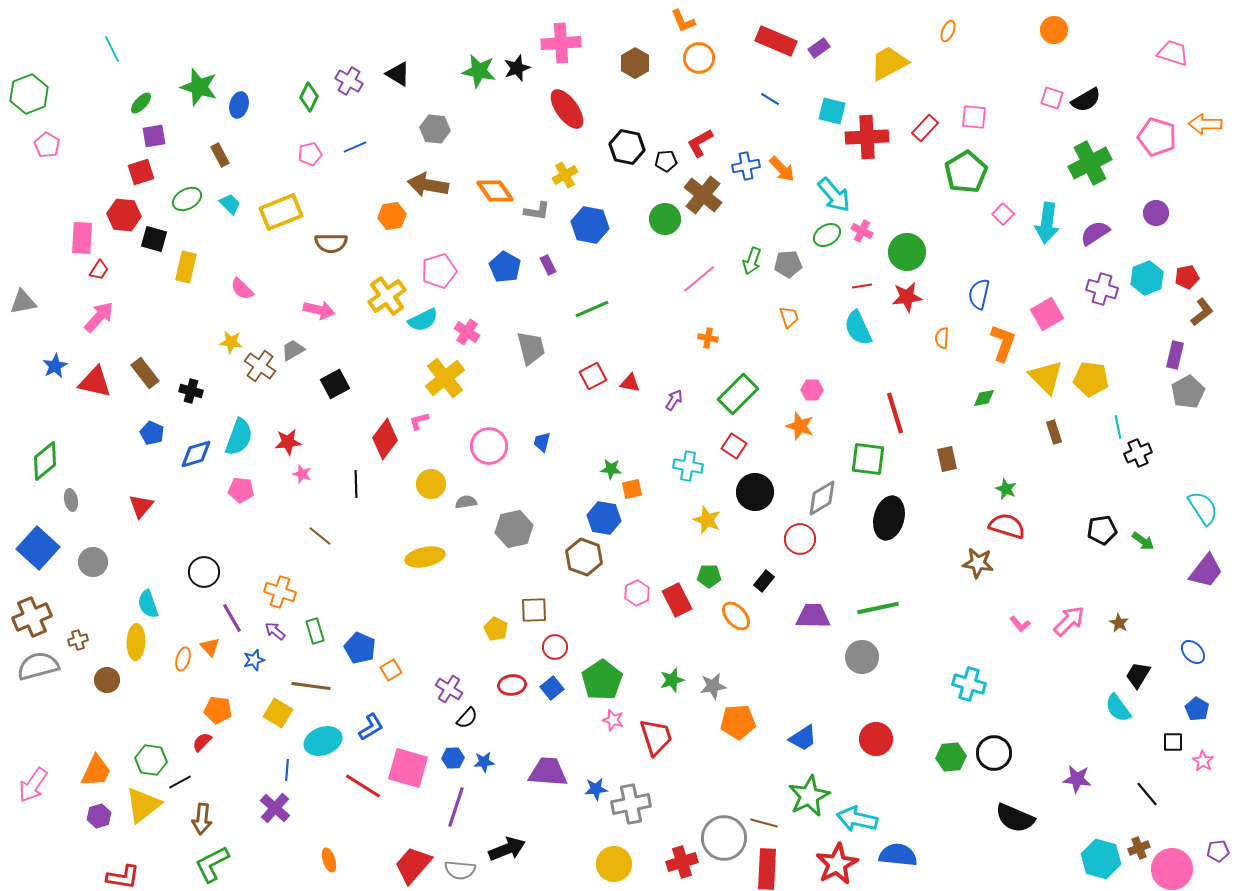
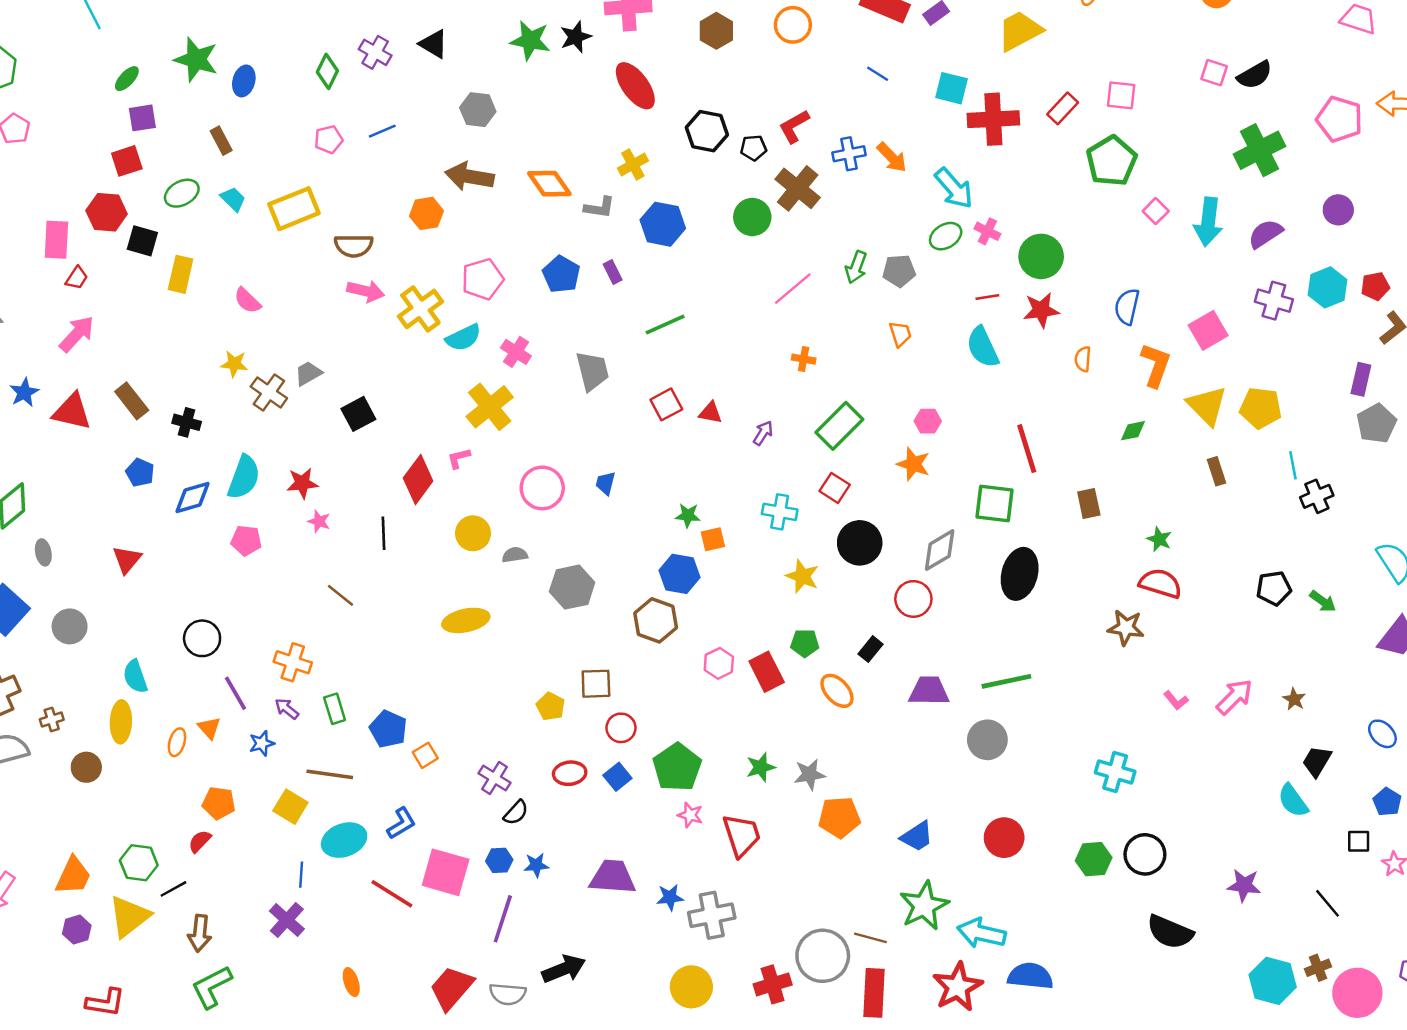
pink arrow: (319, 310) -> (366, 291), moved

